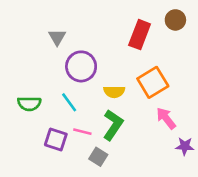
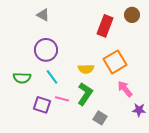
gray triangle: (57, 37) -> (43, 15), moved, turned -32
purple circle: (81, 66) -> (46, 50), moved
gray square: (98, 157) -> (100, 118), moved

